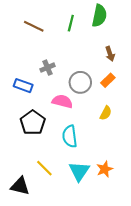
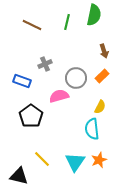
pink semicircle: (62, 101) -> (59, 96), turned -30
cyan semicircle: (70, 136) -> (92, 129), moved

